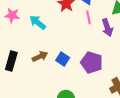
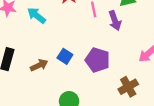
brown arrow: (40, 56) -> (39, 65), moved

